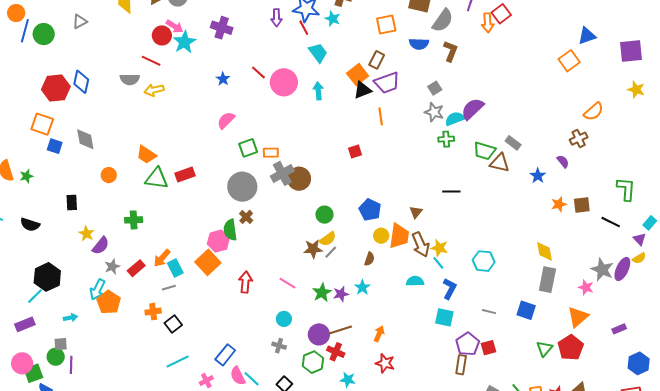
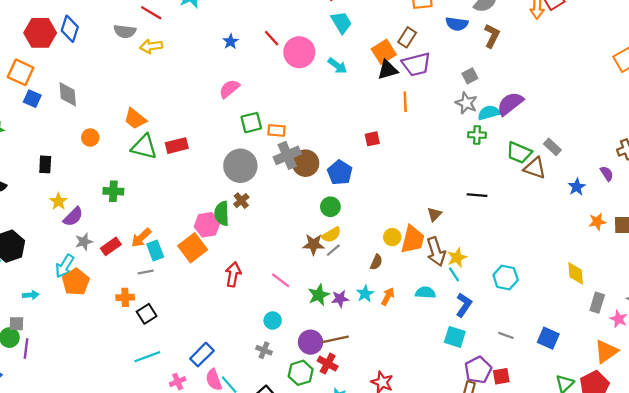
cyan arrow: (318, 91) -> (337, 66), turned 126
blue pentagon: (370, 210) -> (340, 173), moved
yellow star: (439, 248) -> (457, 258), turned 30
gray rectangle: (547, 280) -> (597, 303), moved, size x0.7
orange arrow: (379, 334) -> (388, 296), moved

